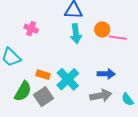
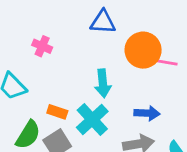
orange circle: (102, 29) -> (143, 50), size x1.6
cyan arrow: (76, 34) -> (103, 83), moved

